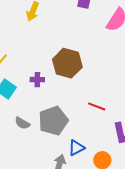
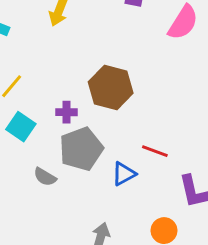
gray pentagon: (53, 121) -> (81, 149), moved
blue triangle: (76, 148) -> (124, 174), moved

